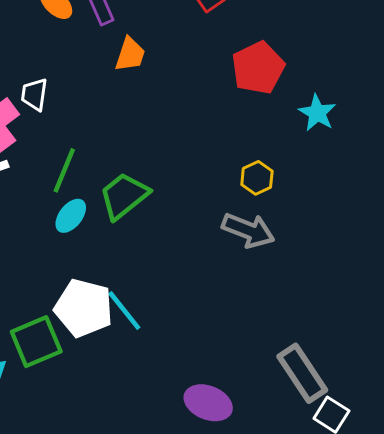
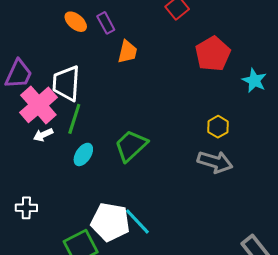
white trapezoid: (34, 94) -> (66, 83), size x1.6
green line: (64, 170) -> (74, 119), moved
cyan ellipse: (71, 216) -> (83, 154), moved

